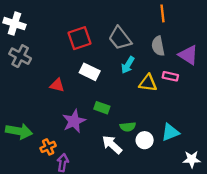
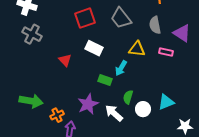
cyan arrow: (128, 65) -> (121, 68), moved
yellow triangle: (148, 83) -> (137, 49), moved
red triangle: (57, 85) -> (65, 60), turned 32
purple star: (74, 121) -> (88, 104), moved
green semicircle: (128, 127) -> (128, 97), turned 112

